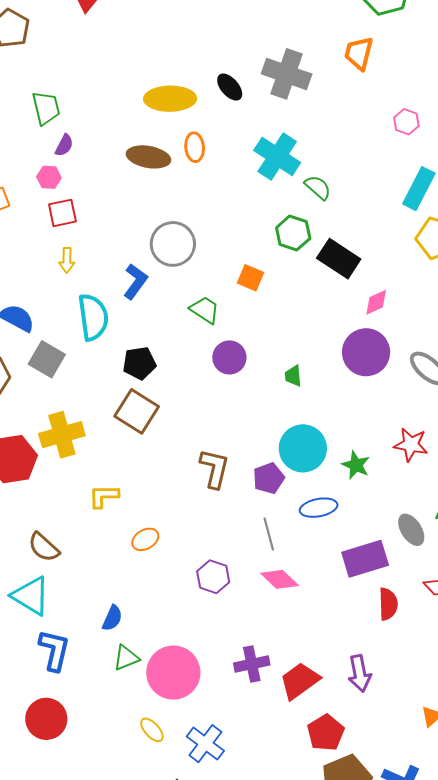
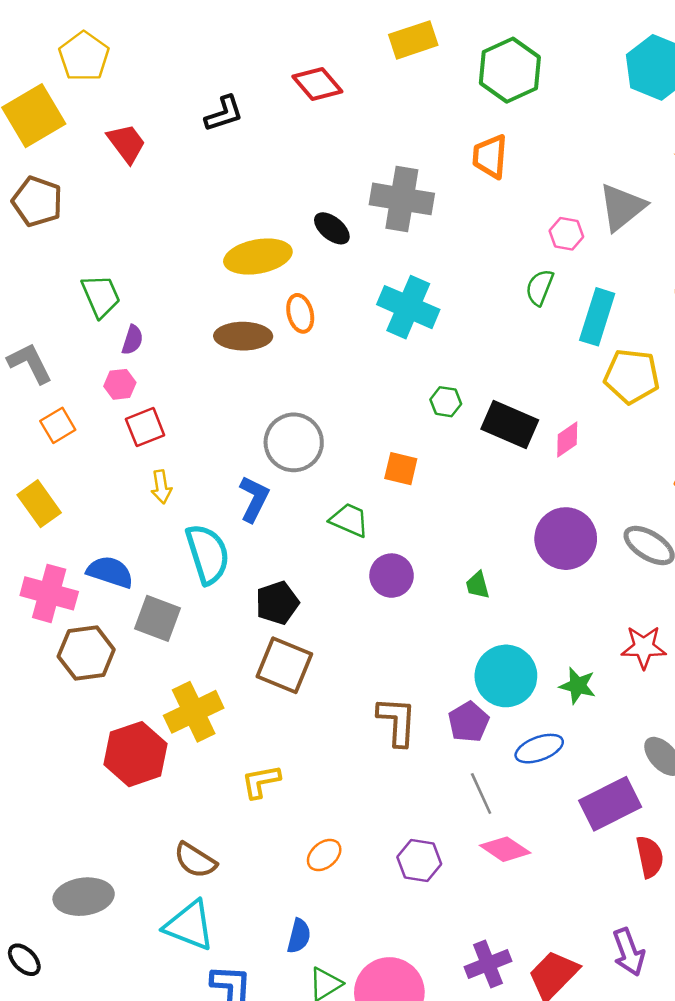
green semicircle: (318, 187) -> (540, 287), moved, turned -100
green hexagon: (293, 233) -> (446, 402), size x0.7
pink diamond: (376, 302) -> (567, 440), moved
orange ellipse: (145, 539) -> (324, 855), moved

